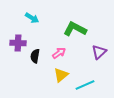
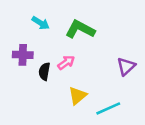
green L-shape: (75, 29) -> (80, 29), moved
pink arrow: (59, 53) -> (66, 62), moved

